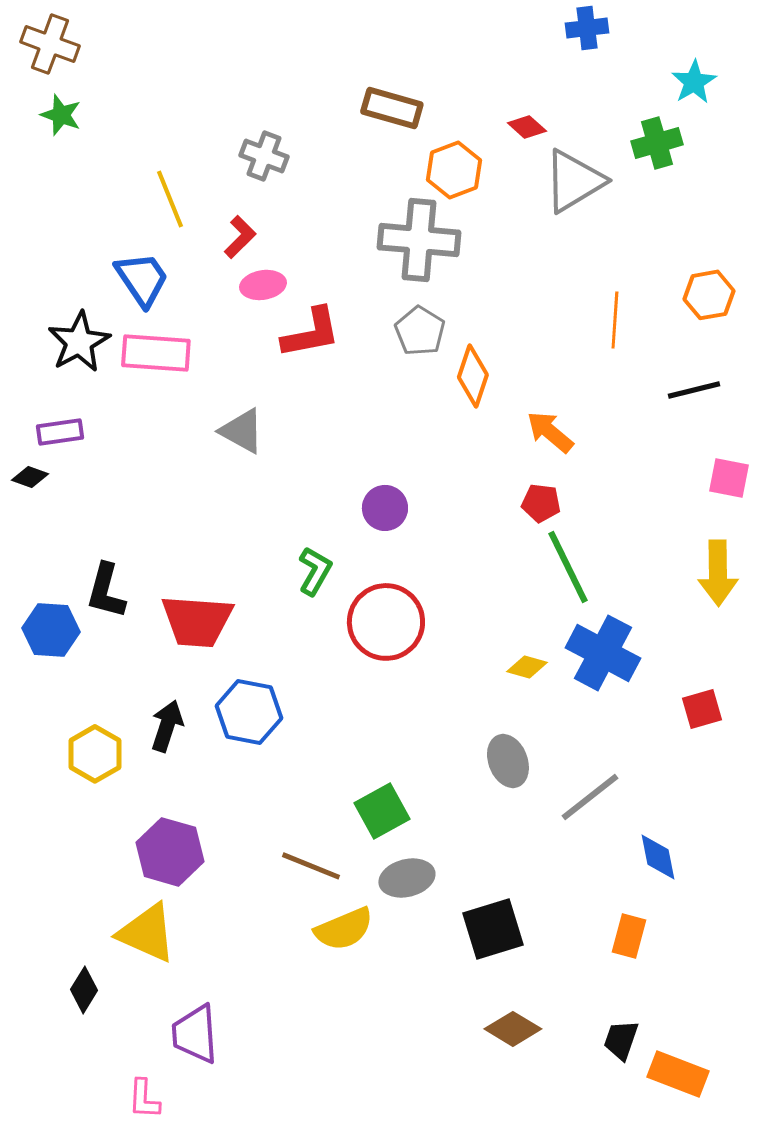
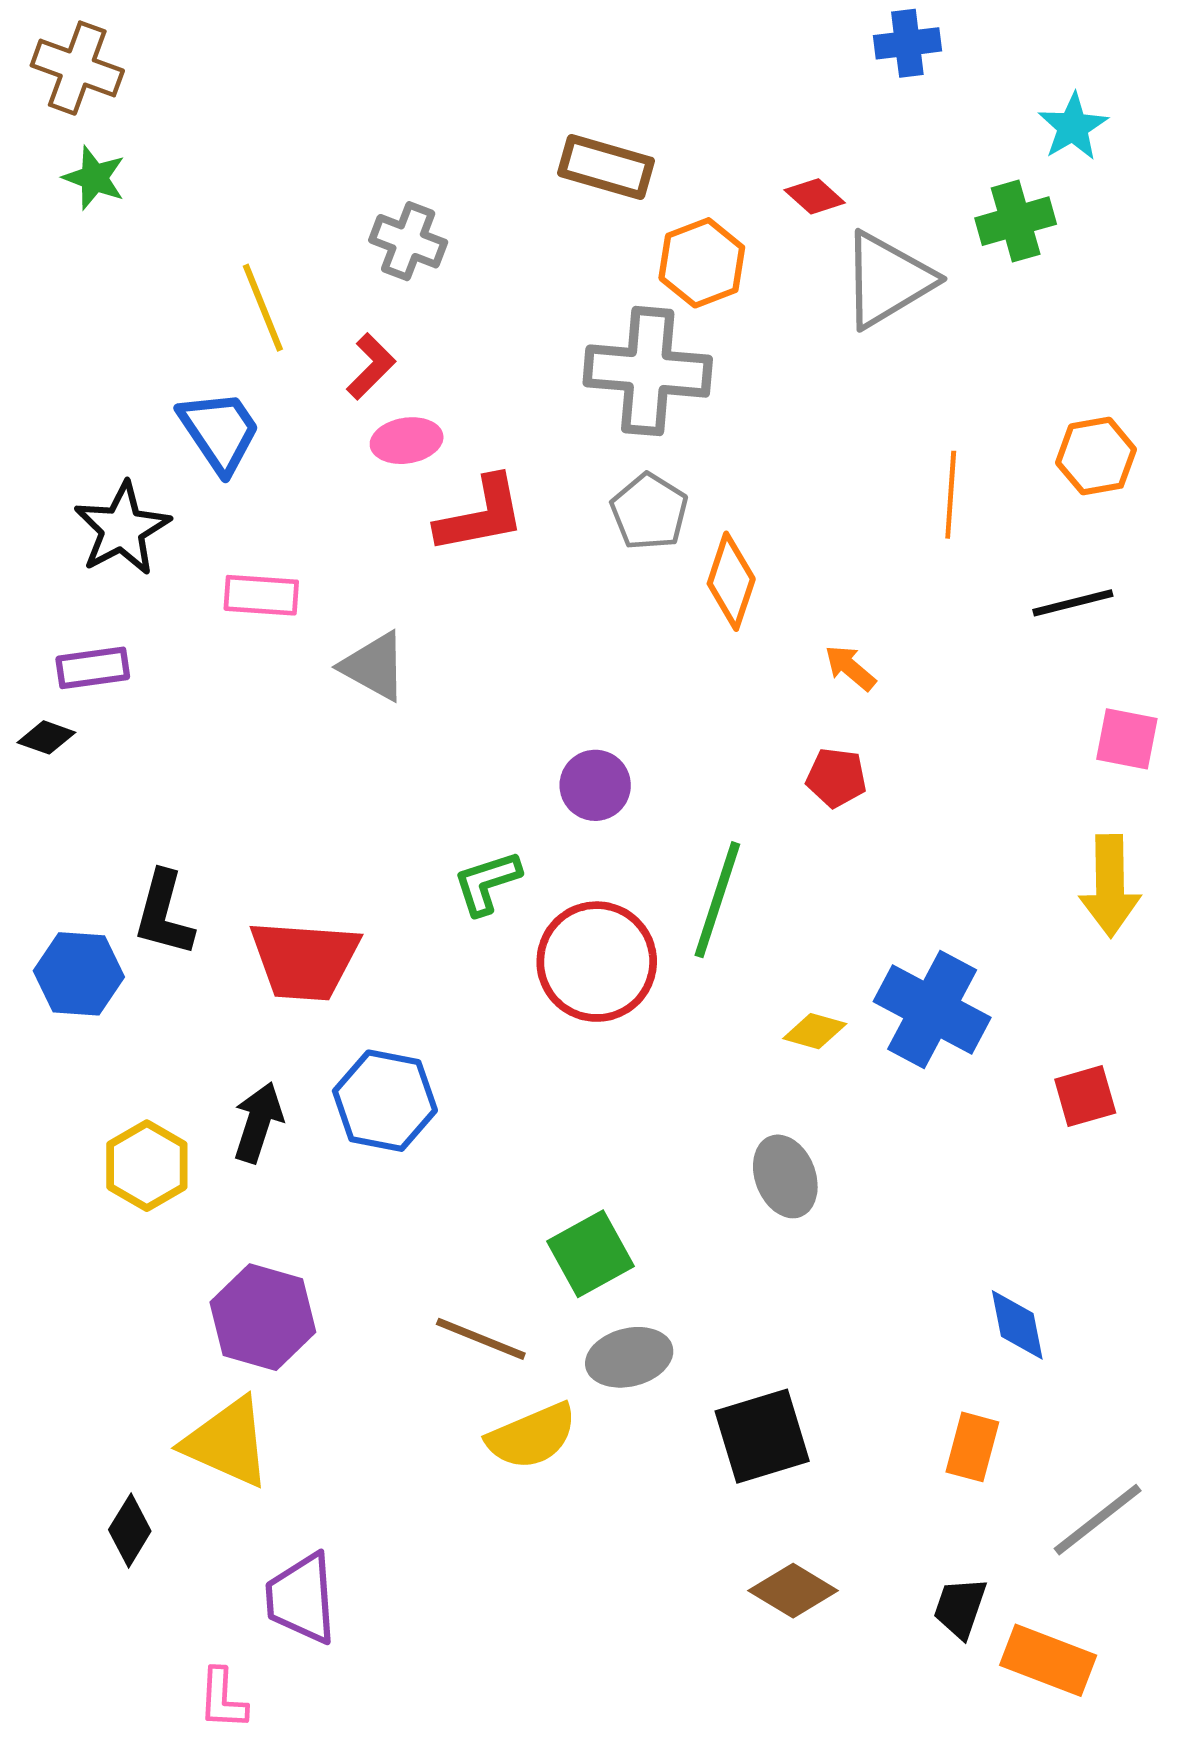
pink rectangle: (156, 353) -> (261, 595), moved, size x0.7
orange arrow: (550, 432) -> (850, 668), size x0.7
green line: (568, 567) -> (717, 900), moved, turned 44
green L-shape: (315, 571) -> (487, 883), turned -138
gray line: (590, 797) -> (1098, 1520), moved

